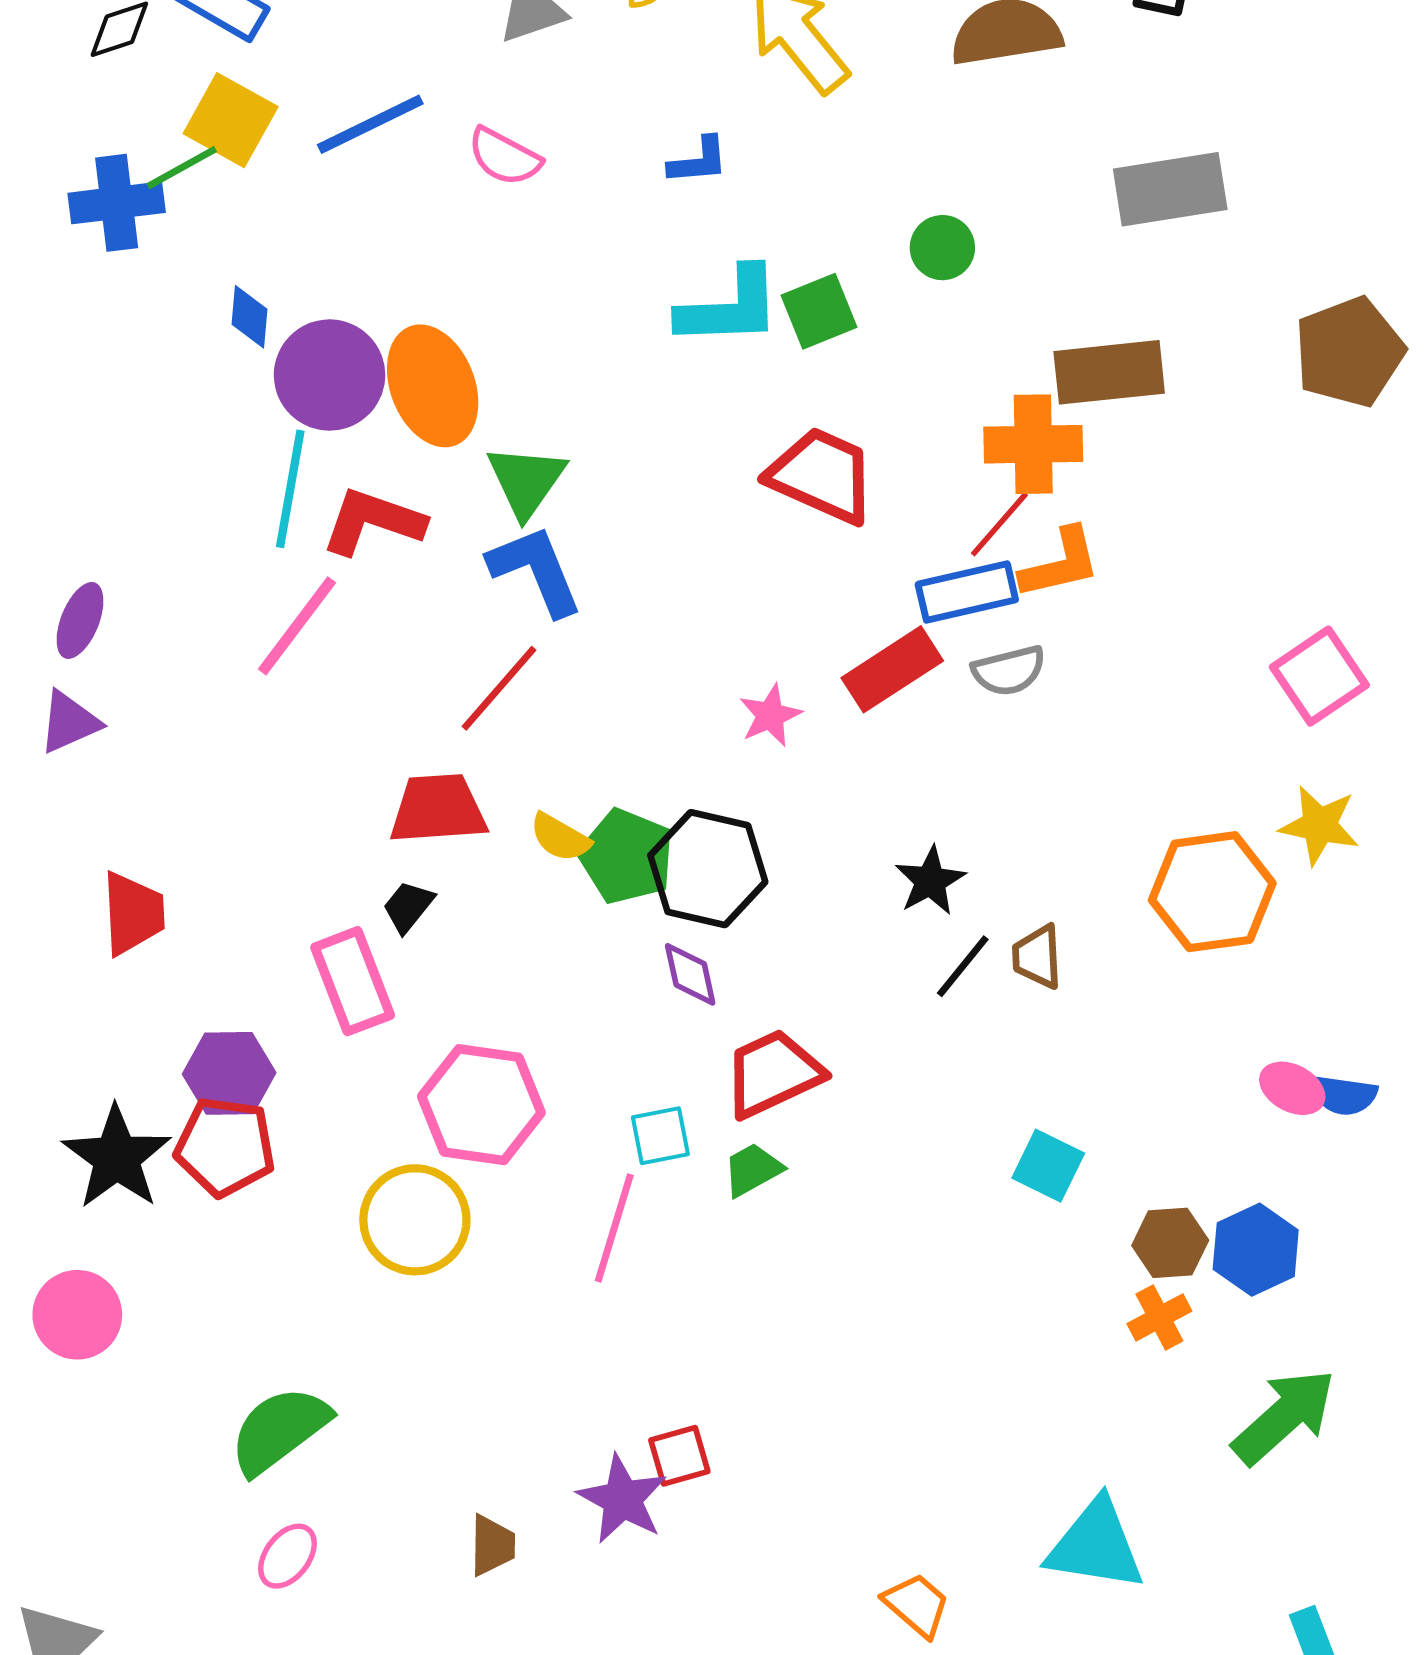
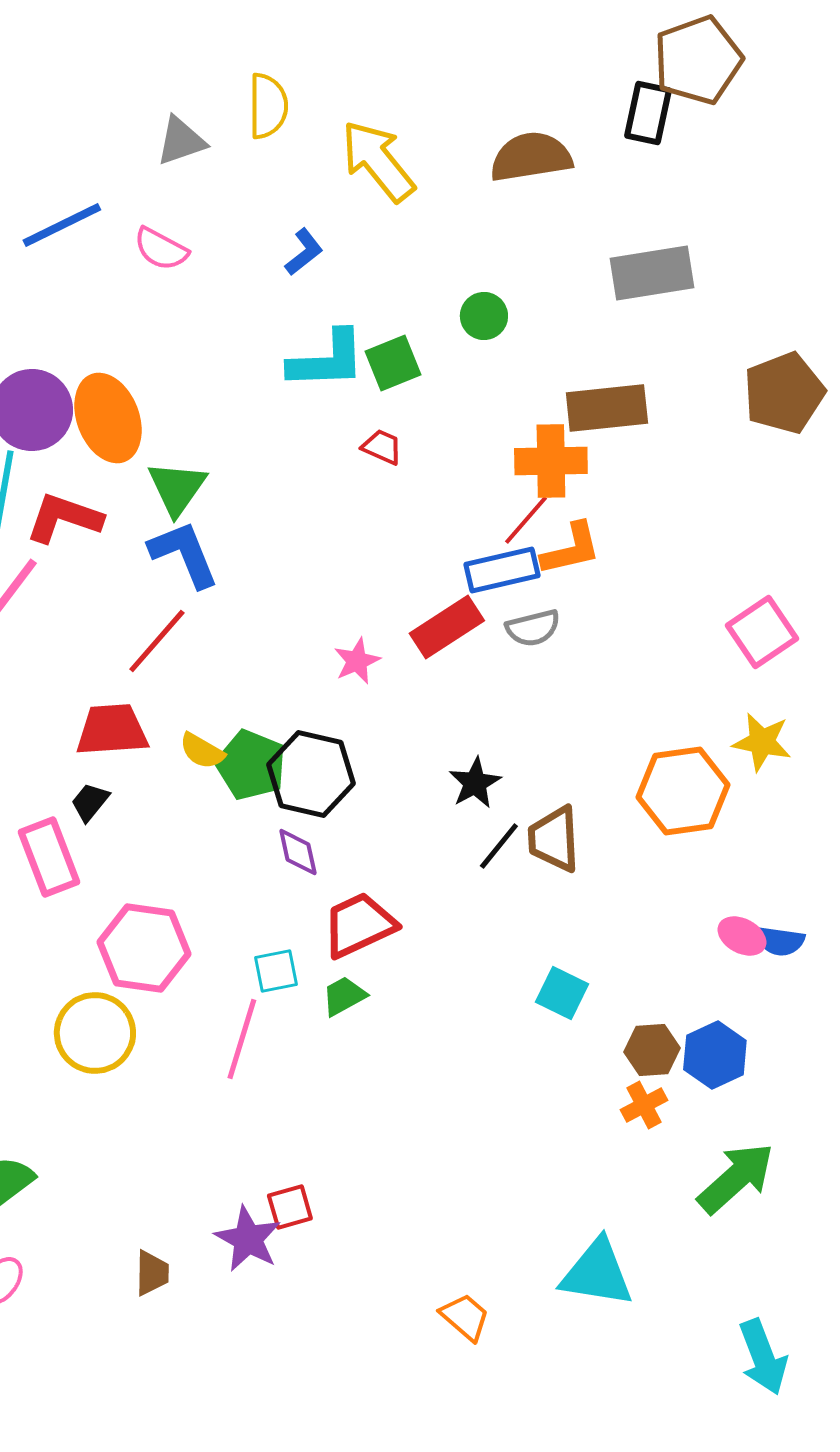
blue L-shape: (698, 161) -> (304, 252), turned -33
red trapezoid: (822, 475) -> (382, 447), moved, size x0.5
brown trapezoid: (1037, 957) -> (554, 839), size x1.4

